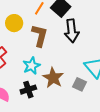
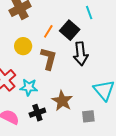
cyan star: (32, 66) -> (29, 87), moved, turned 30
gray square: (79, 84) -> (88, 116), moved, turned -32

